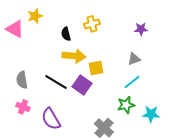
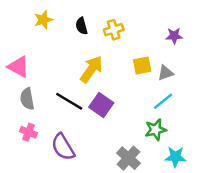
pink triangle: (15, 29) -> (19, 67), moved
black semicircle: (66, 34) -> (82, 26), moved
yellow arrow: (74, 56) -> (91, 69), turned -60
yellow square: (96, 68) -> (142, 65), moved
cyan star: (151, 114) -> (175, 157), moved

